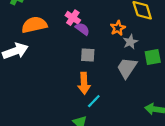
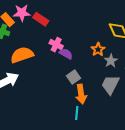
gray square: (88, 55) -> (73, 77), turned -32
orange arrow: (84, 83) -> (81, 94), moved
cyan line: (94, 101) -> (77, 113), moved, turned -32

